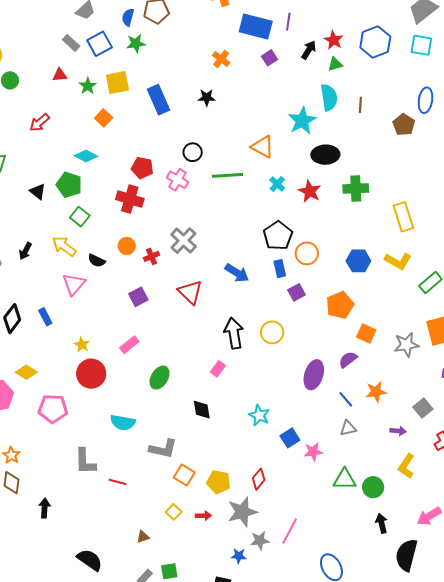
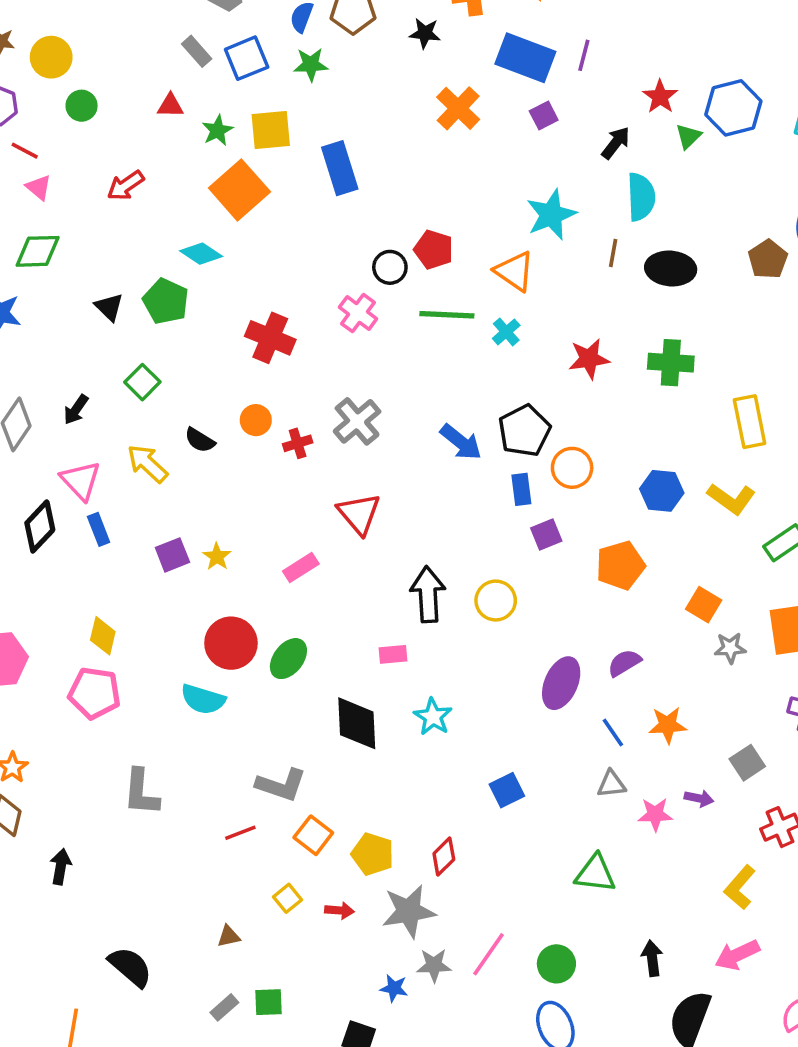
black arrow: (309, 50) -> (616, 143), moved
orange cross: (221, 59) -> (458, 108), size x1.4
green triangle: (335, 64) -> (688, 136), moved, turned -35
black star: (207, 98) -> (425, 33), moved
brown line: (360, 105) -> (613, 253), moved
orange square: (104, 118) -> (239, 190), size x1.8
cyan star: (302, 121) -> (551, 215), moved
black ellipse: (325, 155) -> (671, 268), moved
red pentagon: (142, 168) -> (434, 250), moved
cyan cross: (277, 184) -> (506, 332), moved
red star: (310, 191) -> (589, 359), turned 30
green square: (80, 217) -> (142, 382), moved
yellow arrow: (64, 246) -> (147, 464), moved
blue arrow: (237, 273) -> (461, 442), moved
pink triangle: (74, 284) -> (81, 480), moved, turned -30
purple square: (138, 297) -> (172, 555), moved
orange square: (366, 334) -> (704, 605), moved
yellow star: (82, 345) -> (217, 557), moved
pink rectangle: (129, 345) -> (301, 567), moved
gray star: (406, 345) -> (730, 648), size x0.7
pink rectangle: (218, 369) -> (393, 654), turned 42
yellow diamond: (26, 372) -> (103, 636), moved, turned 65
red circle: (91, 374) -> (231, 643), moved
black diamond: (202, 410) -> (357, 723), size x1.5
cyan star: (259, 415) -> (433, 717), moved
cyan semicircle: (123, 422) -> (203, 699), moved
pink star: (313, 452) -> (655, 814), moved
yellow L-shape: (406, 466) -> (740, 887), moved
red line: (118, 482) -> (240, 833), moved, turned -42
green circle: (373, 487) -> (556, 964), moved

